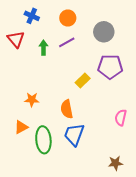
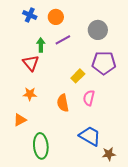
orange circle: (68, 18) -> (56, 17), moved
red triangle: (16, 39) -> (31, 63), moved
pink semicircle: (121, 118) -> (89, 98), moved
blue trapezoid: (74, 135) -> (90, 136), moved, turned 100
green ellipse: (43, 140) -> (41, 146), moved

